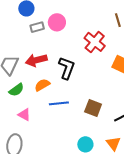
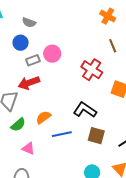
red arrow: (36, 60) -> (29, 83), moved
black L-shape: (67, 68) -> (85, 110), moved, turned -70

